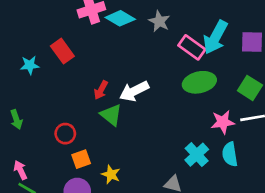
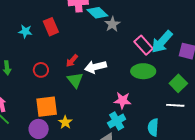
gray star: (159, 21) -> (112, 24), moved
pink star: (223, 122) -> (122, 100), moved
red circle: (65, 134) -> (41, 70), moved
cyan cross: (197, 155) -> (117, 121), moved
orange square: (81, 159) -> (47, 107), size x1.6

